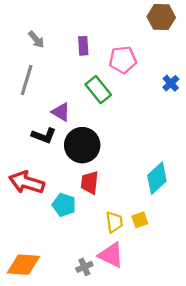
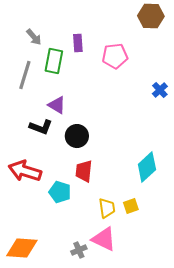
blue cross: (171, 83) -> (160, 90), moved
green rectangle: (98, 90) -> (54, 61), moved, turned 50
black circle: (82, 145) -> (77, 136), size x0.7

